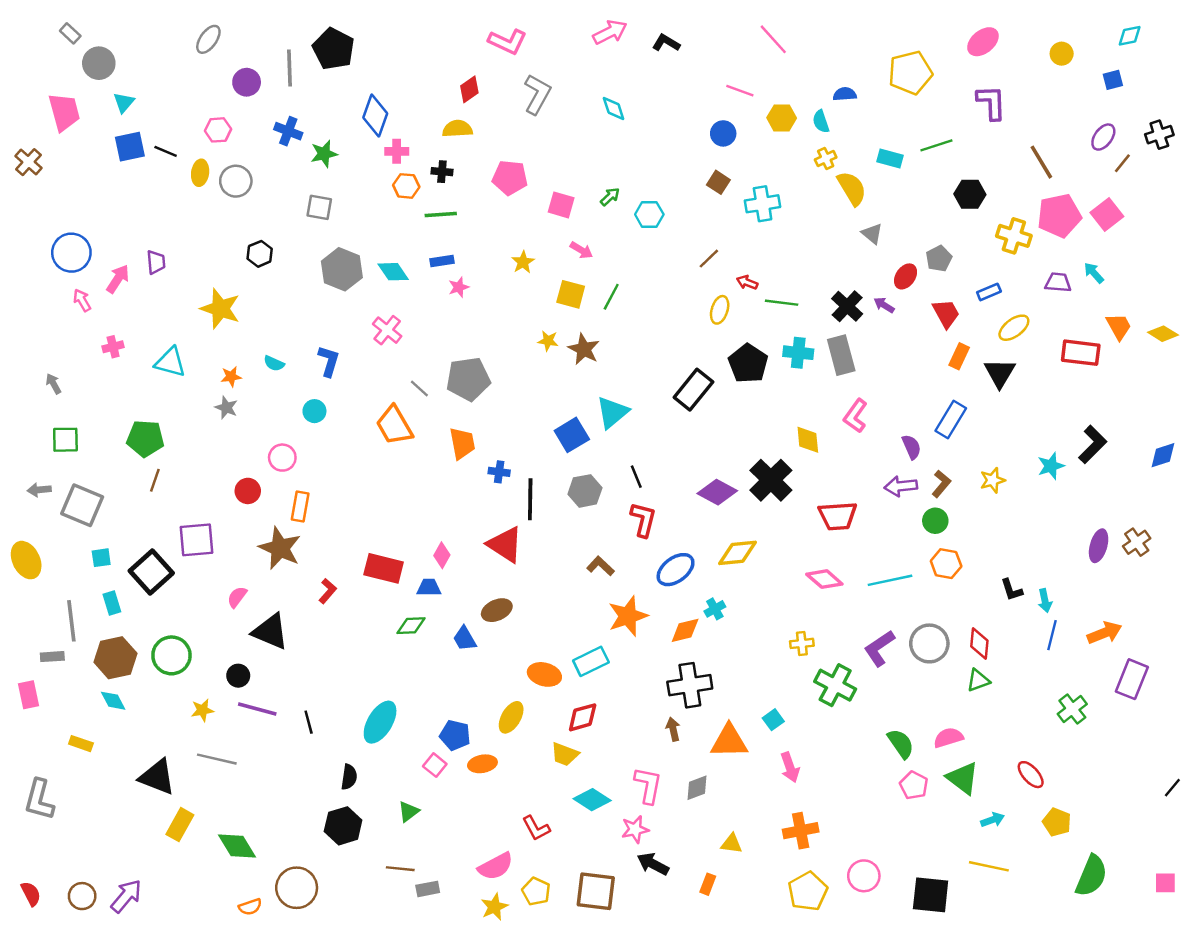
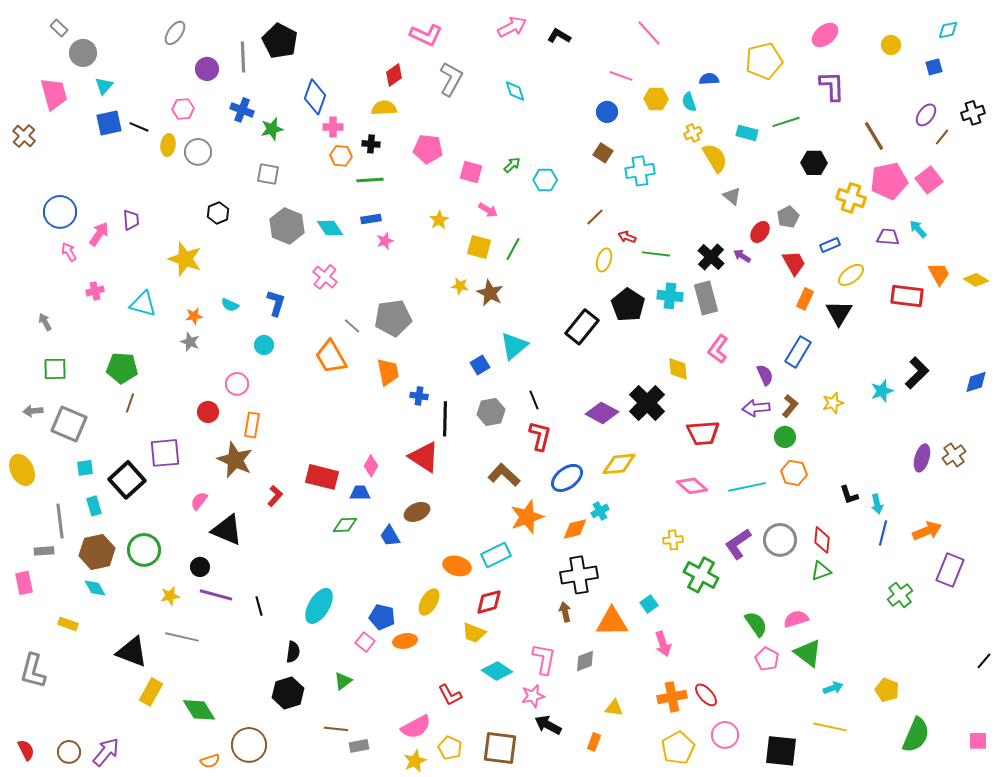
blue square: (572, 435) -> (480, 365), size x0.7
brown L-shape: (600, 566) -> (504, 475), size x1.4
red ellipse: (1031, 775) -> (706, 695), moved

